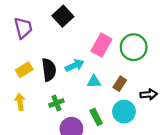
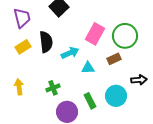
yellow rectangle: (24, 70) -> (23, 47), moved
black semicircle: (49, 70) -> (46, 42), moved
brown rectangle: (120, 84) -> (114, 59), moved, turned 32

